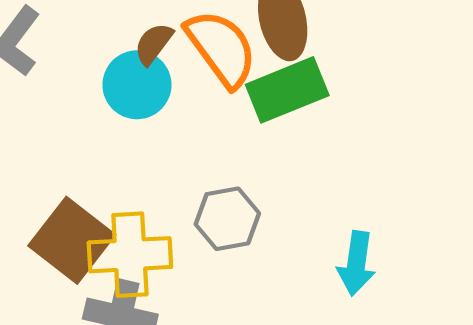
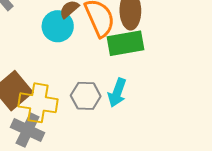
cyan arrow: (356, 263) -> (117, 93), moved

